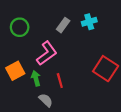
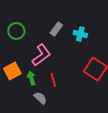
cyan cross: (89, 22) -> (80, 34), moved, turned 32

